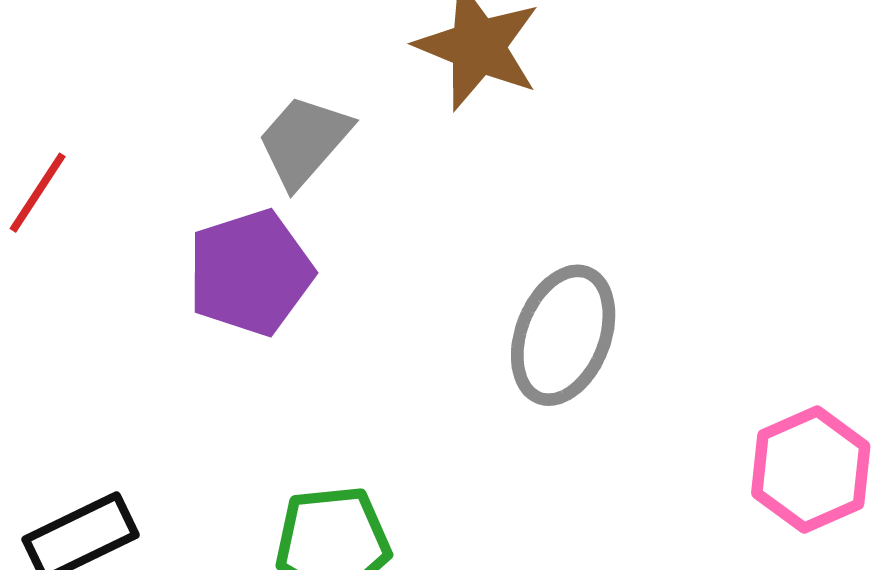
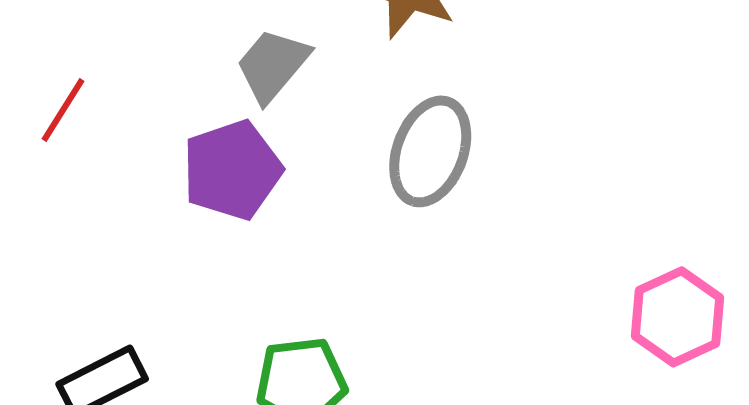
gray ellipse: (563, 335) -> (430, 151), moved

